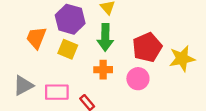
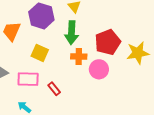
yellow square: (68, 49) -> (40, 53), moved
orange cross: (103, 70) -> (79, 57), moved

